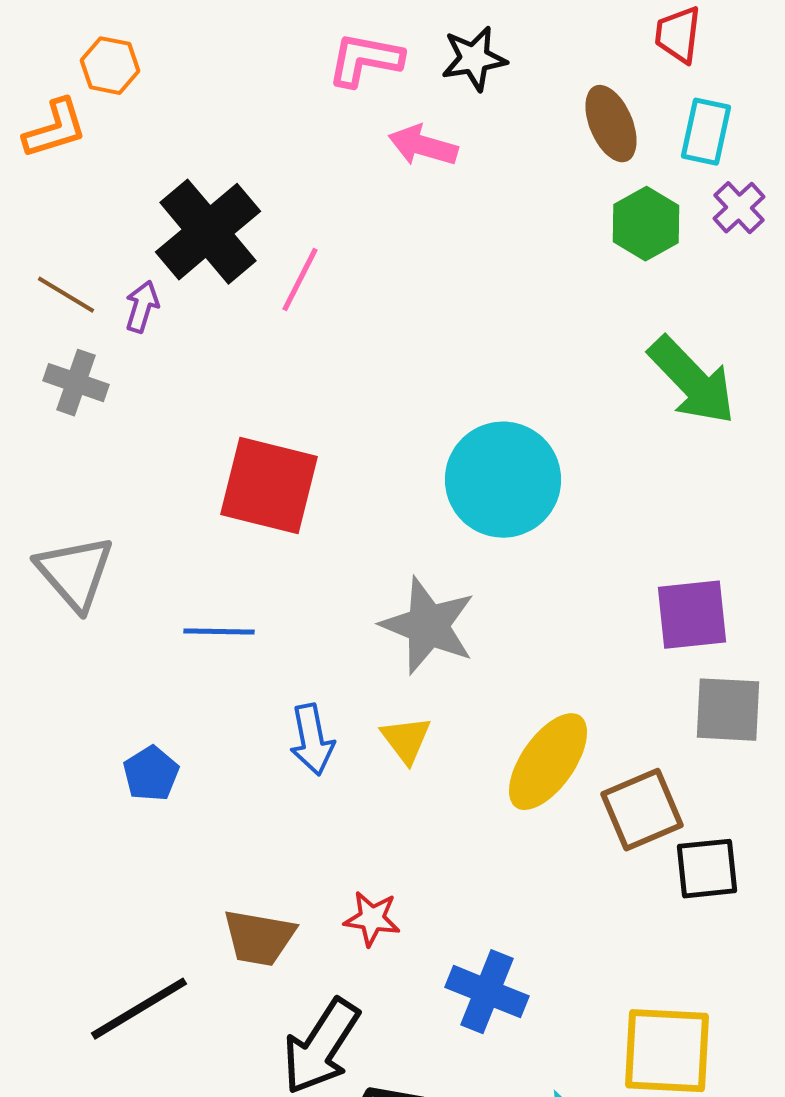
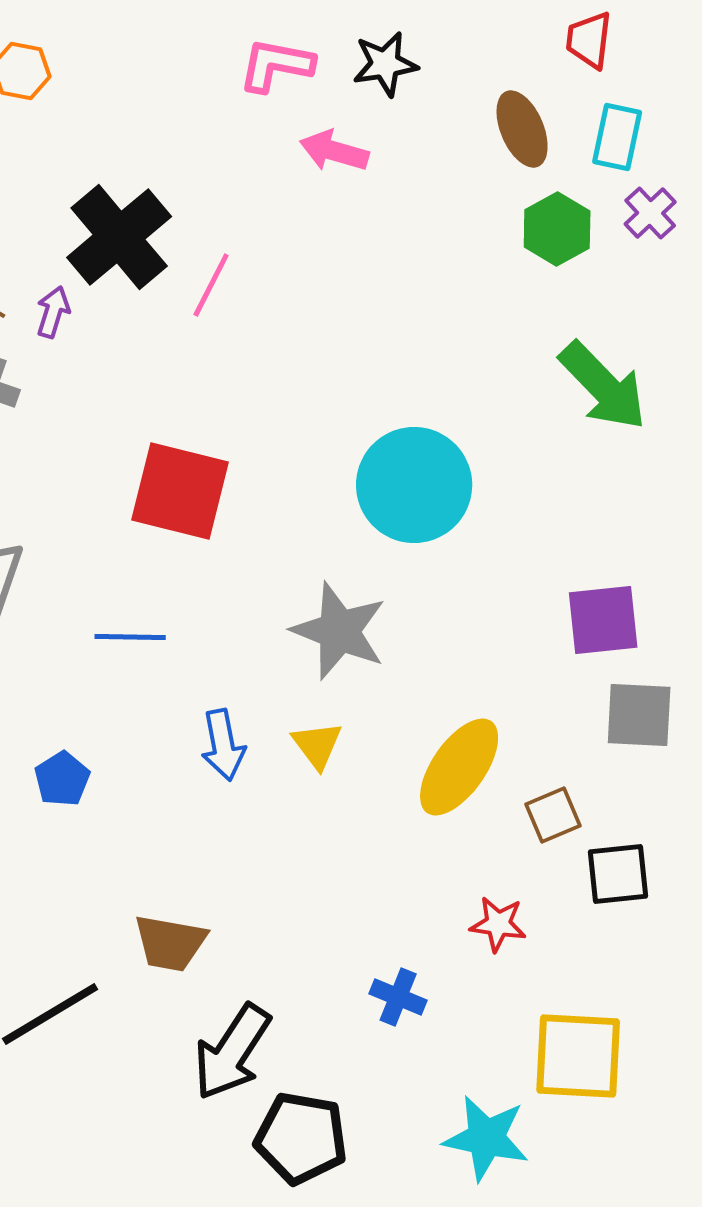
brown square: (642, 810) -> (553, 815), size x0.7
red star: (372, 919) -> (498, 924), moved
blue cross: (487, 992) -> (398, 997), size x0.7

